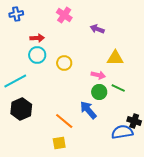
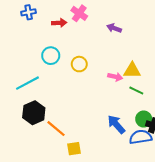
red arrow: (37, 38) -> (59, 23), moved
yellow triangle: (115, 58) -> (132, 70), moved
green circle: (99, 92) -> (144, 119), moved
blue arrow: (88, 110) -> (116, 124), moved
orange line: (64, 121) -> (56, 129), moved

